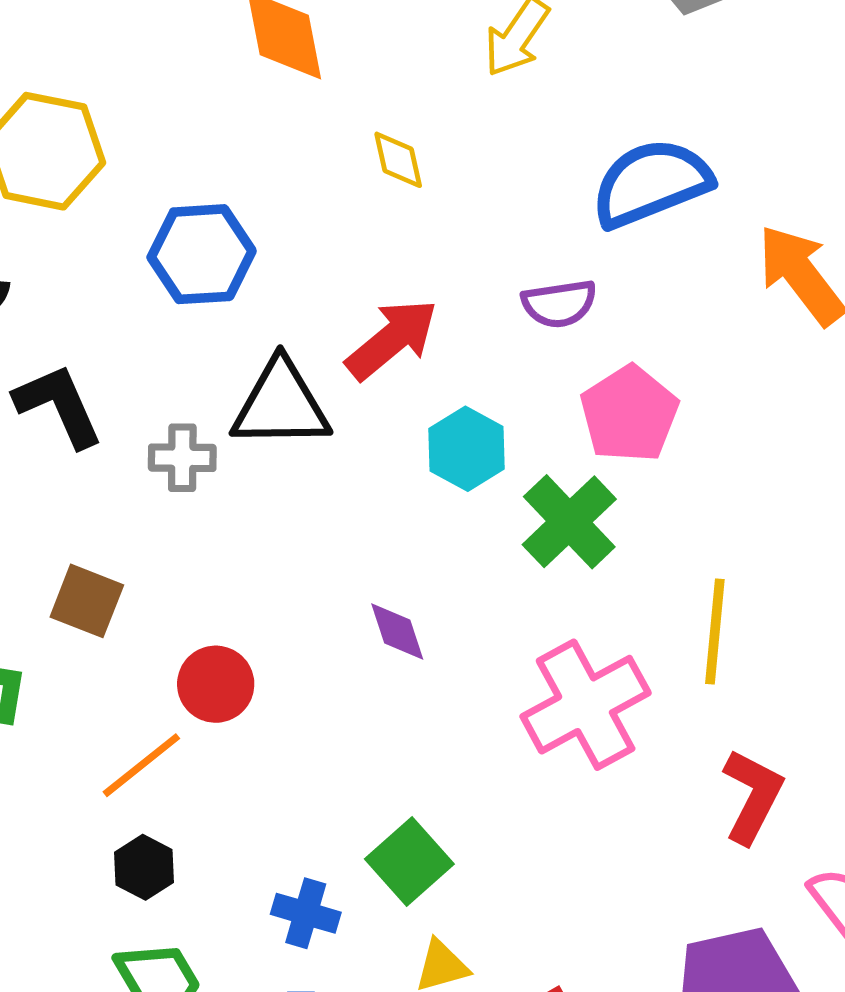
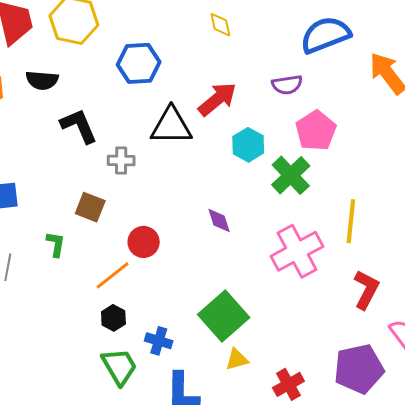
gray cross: (182, 458) -> (121, 161), moved
green square: (409, 862) -> (224, 316), size x1.4
blue cross: (306, 913) -> (159, 341), moved

